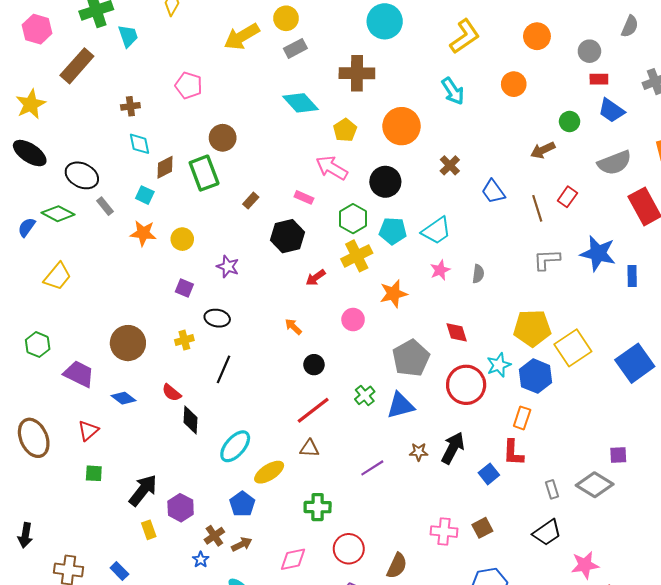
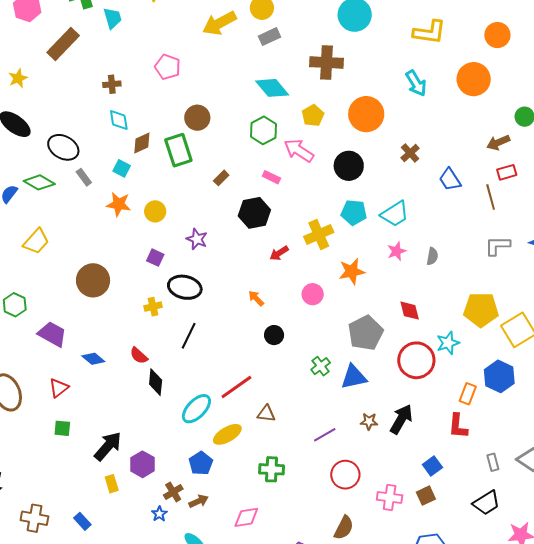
yellow L-shape: (465, 36) -> (429, 32), turned 40
orange circle: (514, 84) -> (474, 79), size x1.4
yellow star: (31, 104) -> (18, 78), size x0.7
red rectangle: (567, 197) -> (507, 172), moved, turned 36
green hexagon: (353, 219) -> (263, 130), moved
black ellipse: (217, 318) -> (185, 287), size x1.4
brown circle: (128, 343) -> (93, 280), moved
blue hexagon: (535, 376) -> (499, 376), moved
red line: (313, 410) -> (236, 387), moved
blue square: (489, 474) -> (432, 466), moved
red circle: (349, 549) -> (345, 475), moved

